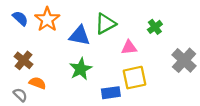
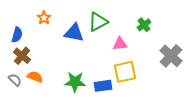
blue semicircle: (20, 18) -> (17, 35), moved, turned 63
orange star: (47, 19) -> (44, 18), size x0.6
green star: (81, 69) -> (75, 82), moved, turned 30
gray semicircle: (20, 95) -> (15, 80), moved

